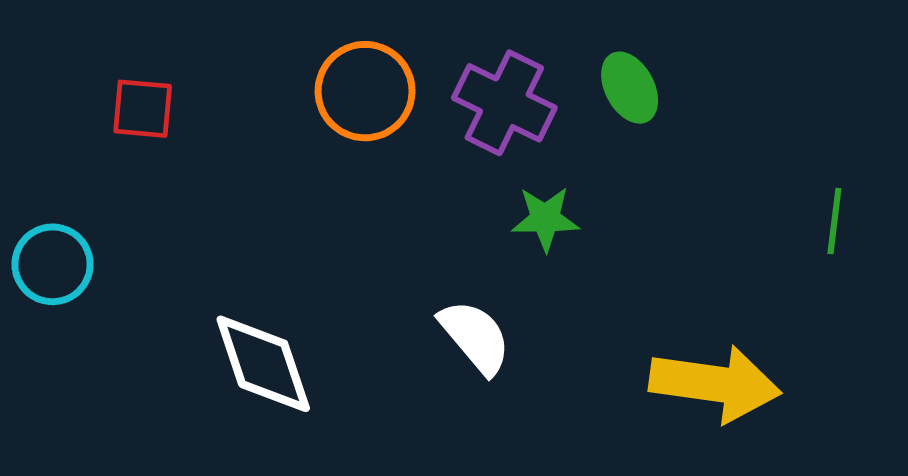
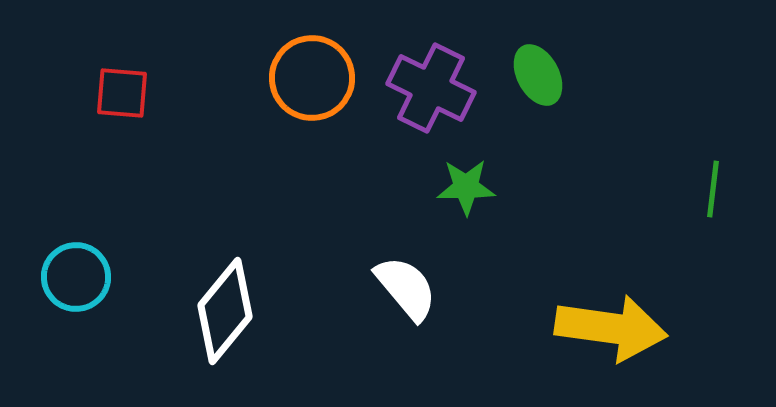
cyan circle: (53, 264) -> (76, 277), moved
white diamond: (263, 364) -> (225, 311), turned 58

